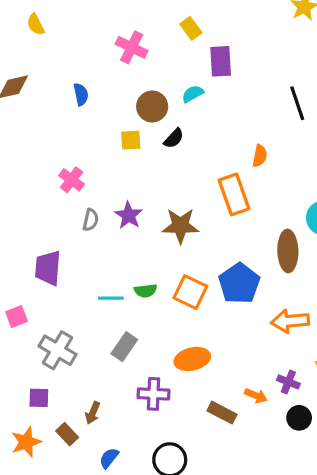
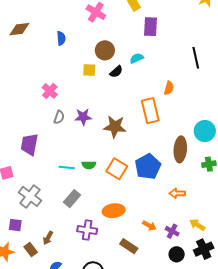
cyan semicircle: (193, 94) -> (137, 58), moved
purple star: (129, 215) -> (83, 117), turned 30
orange arrow: (290, 321) -> (177, 193), size x0.7
orange arrow: (256, 396) -> (149, 226), moved

